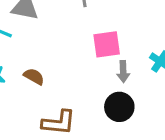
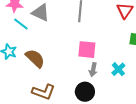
brown semicircle: (34, 76) -> (35, 58), size x1.5

